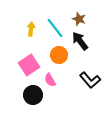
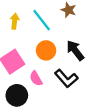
black arrow: (80, 41) -> (75, 50), moved
black L-shape: (90, 80) -> (66, 78), moved

